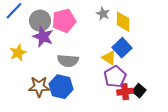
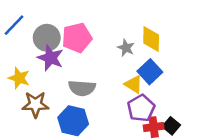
gray star: (103, 14) -> (126, 48), moved
yellow star: (18, 53) -> (19, 78), turned -30
brown star: (39, 87) -> (35, 104), moved

